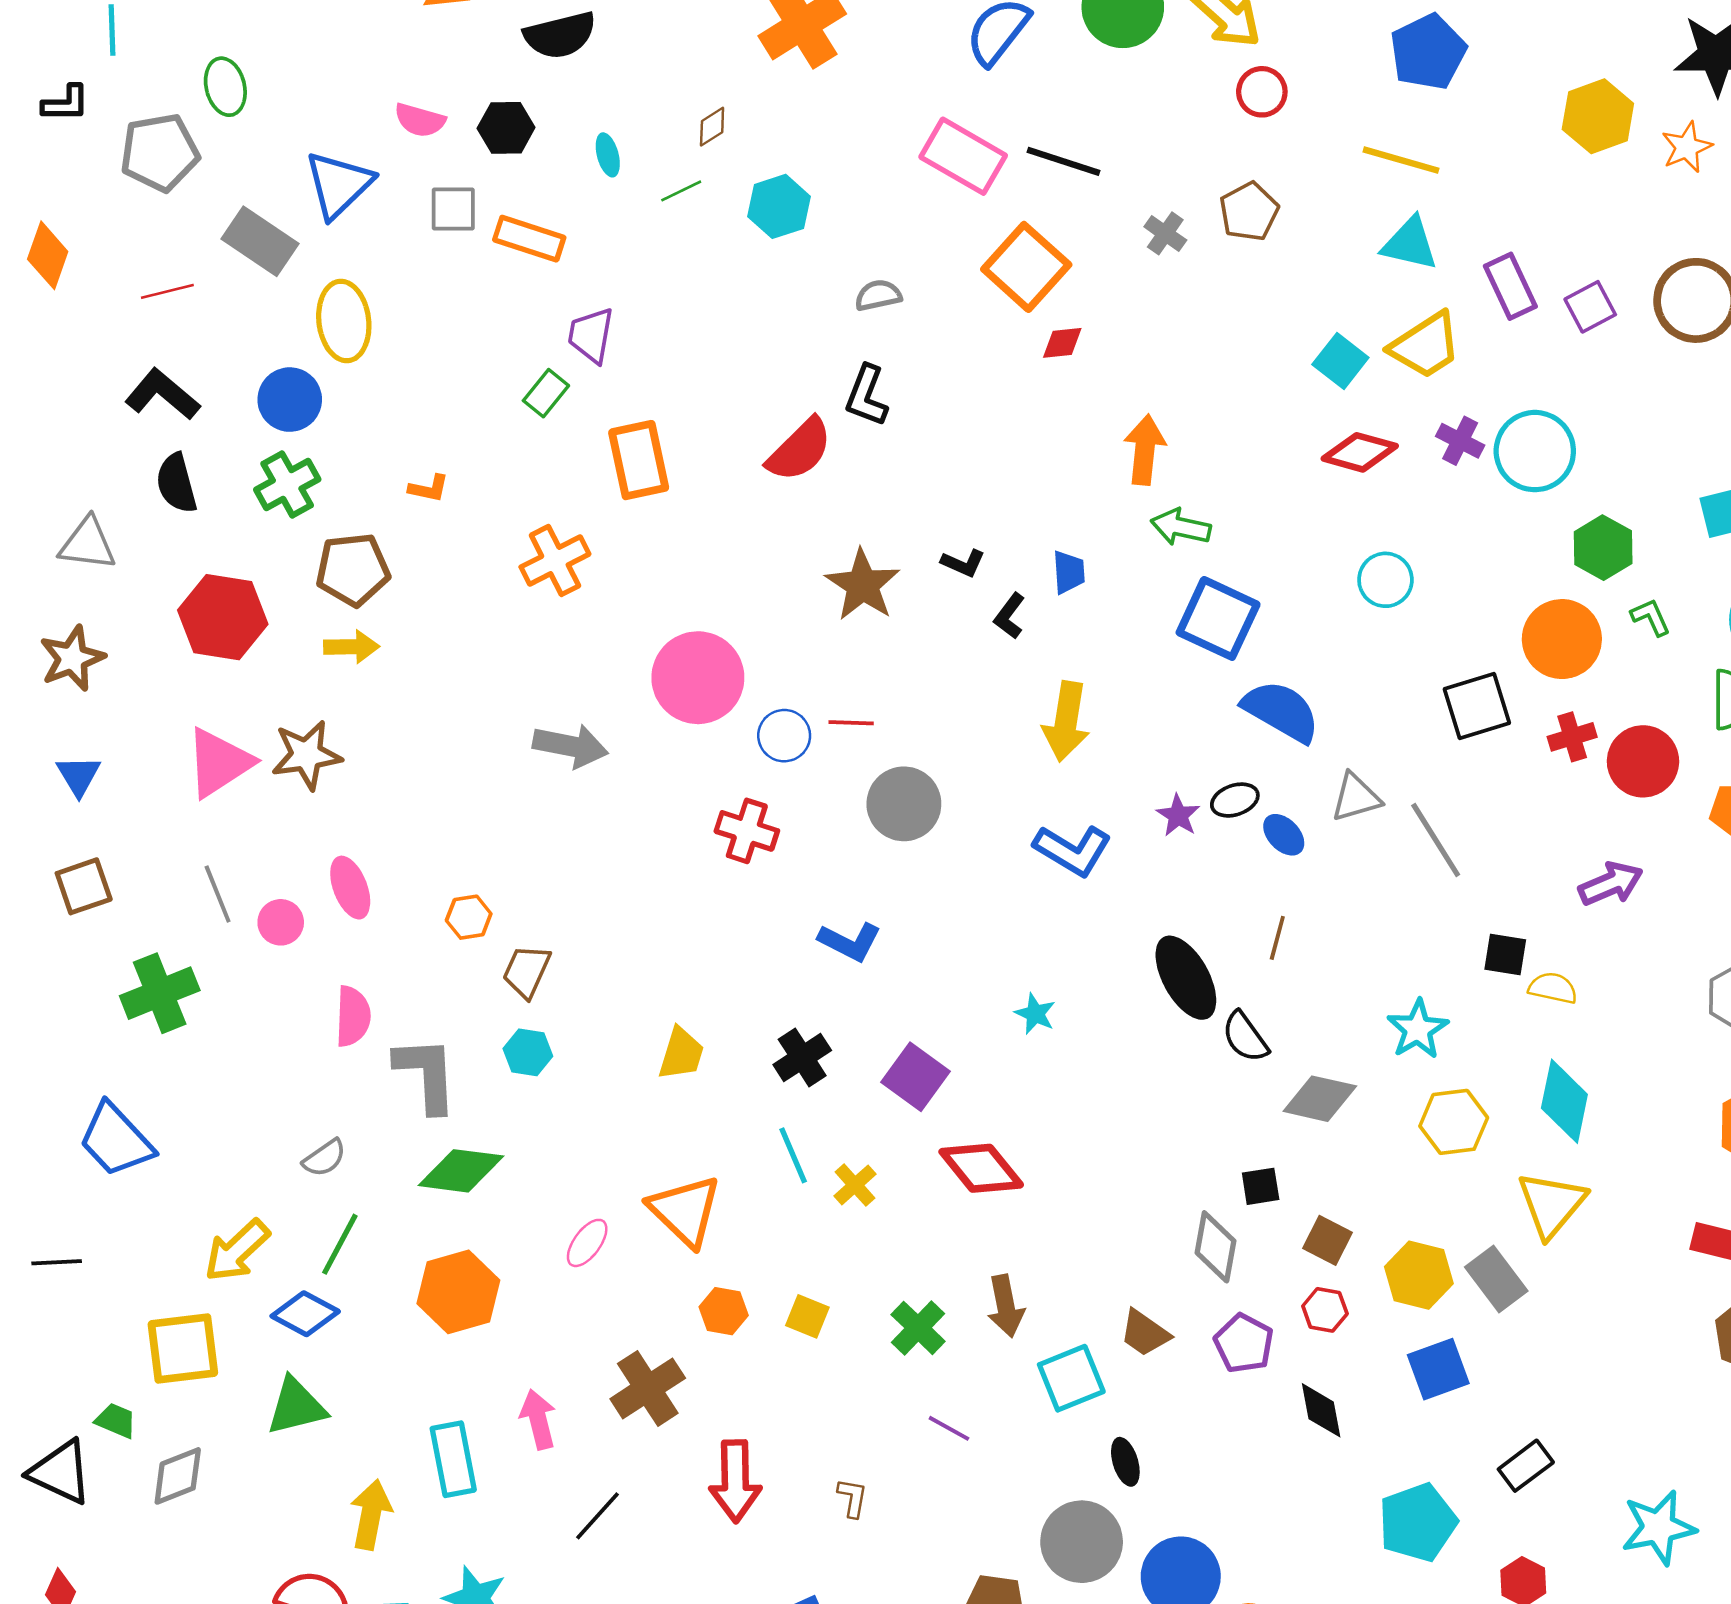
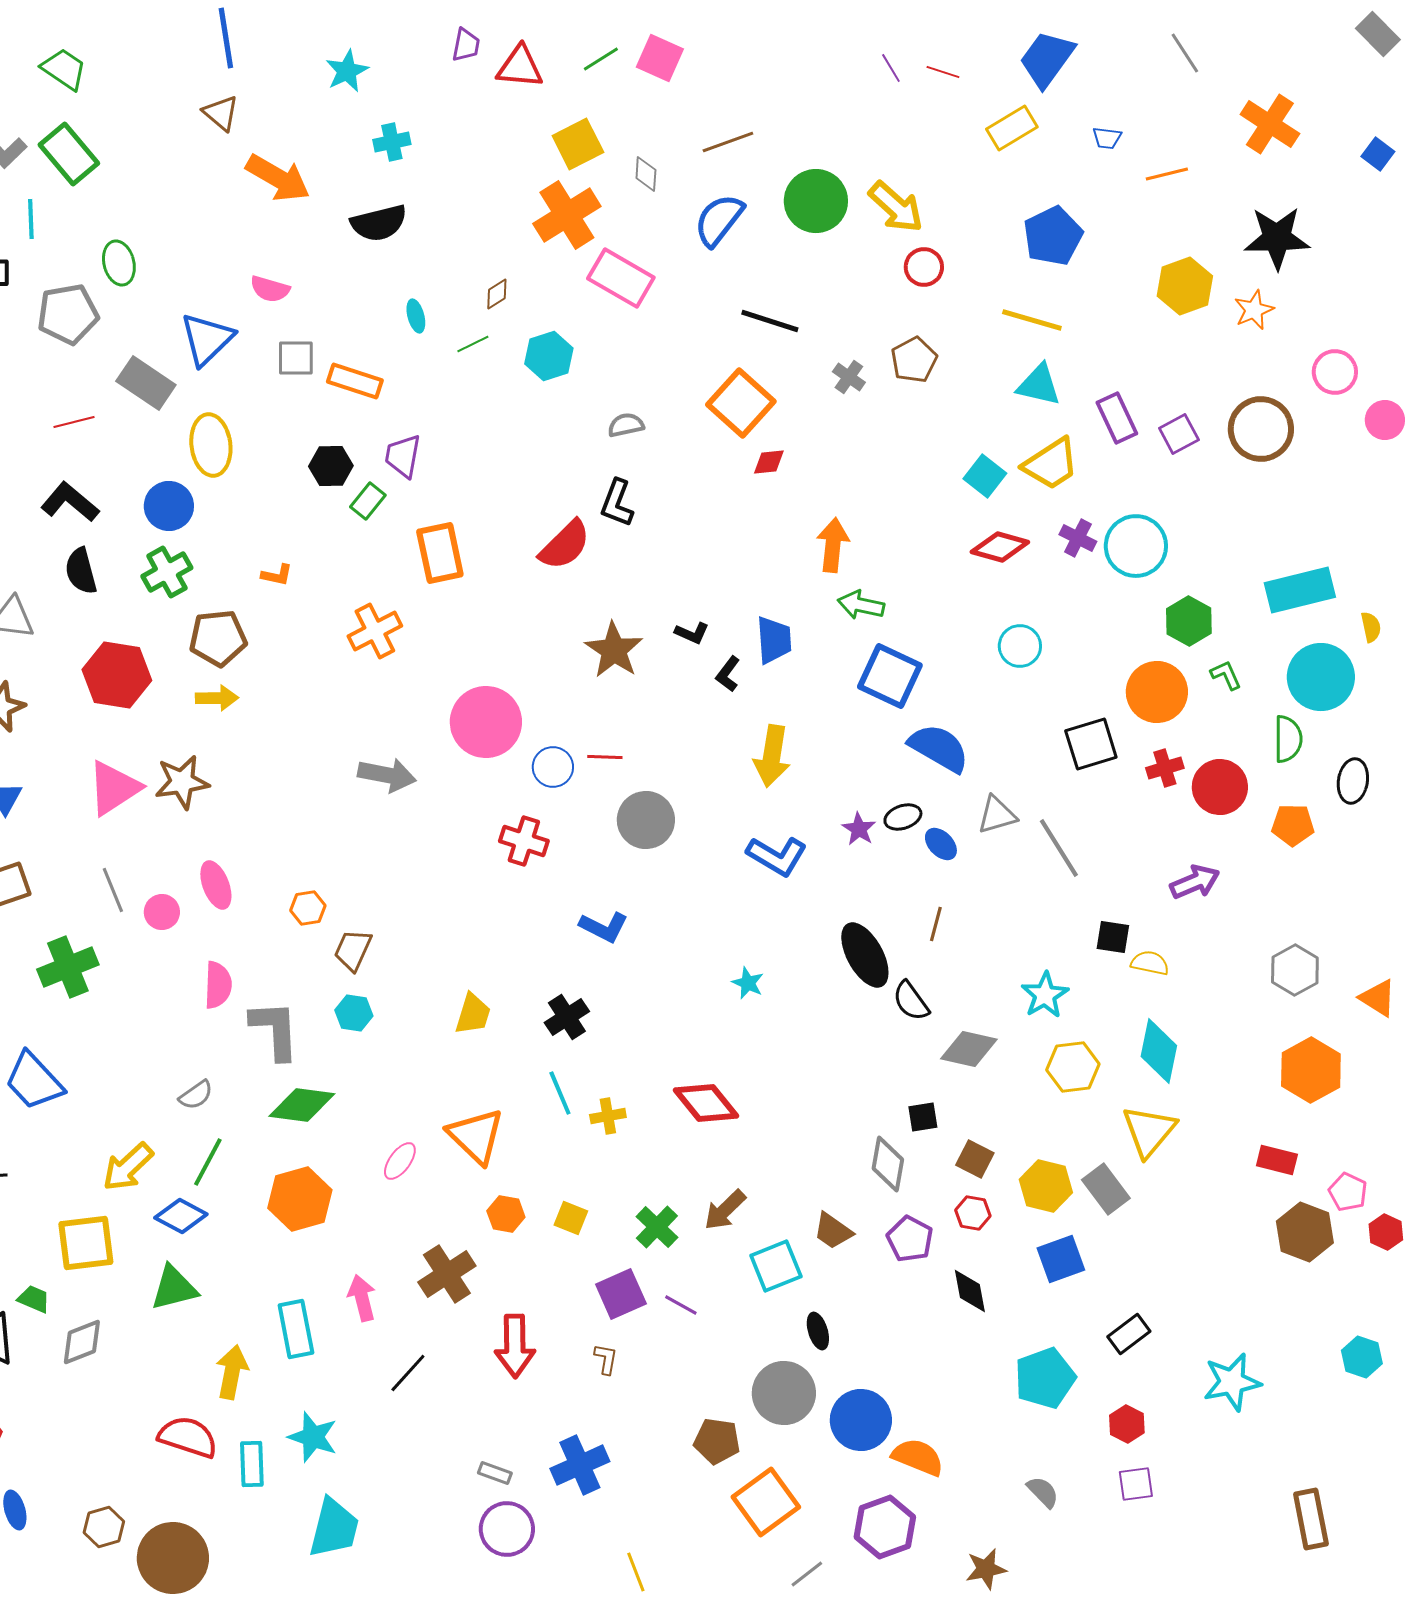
black hexagon: (506, 128) -> (331, 466), moved
pink rectangle: (963, 156) -> (621, 278), moved
blue trapezoid: (1069, 572) -> (774, 640), size x1.4
purple square: (915, 1077) -> (621, 1294), moved, turned 30
yellow cross: (855, 1185) -> (608, 1116), turned 32
brown arrow: (1006, 1306) -> (725, 1210), turned 57

